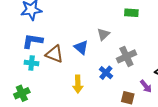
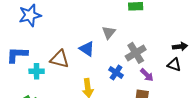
blue L-shape: (32, 41) -> (17, 55), moved
purple arrow: (146, 86) -> (147, 75), moved

